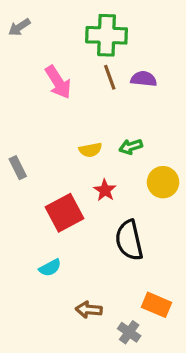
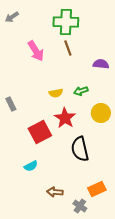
purple semicircle: (144, 79) -> (101, 64), moved
red star: (105, 190) -> (65, 118), size x1.5
orange rectangle: (157, 305) -> (97, 189), turned -48

